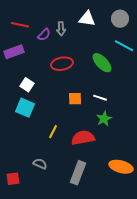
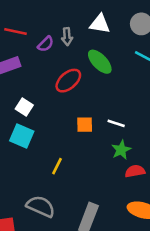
green ellipse: (102, 63) -> (100, 62), moved
red ellipse: (62, 64) -> (68, 81), turned -30
red semicircle: (83, 138) -> (135, 171), moved, size x0.7
gray semicircle: (40, 164) -> (41, 206), size x1.6

